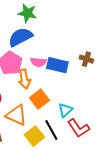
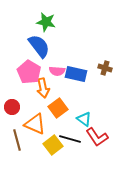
blue semicircle: (20, 37) -> (39, 46), turned 80
cyan triangle: (65, 110) -> (84, 119), turned -42
black line: (51, 130) -> (70, 139), turned -45

